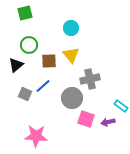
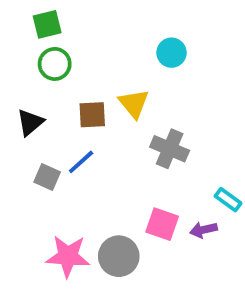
cyan circle: (71, 28) -> (171, 53), moved
green circle: (29, 45) -> (55, 64), moved
gray cross: (90, 79) -> (170, 149), turned 36
gray circle: (72, 98) -> (119, 256), moved

